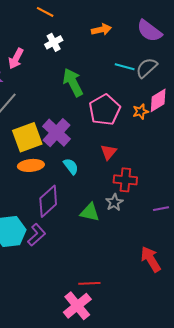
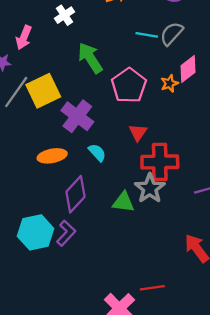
yellow square: (27, 137) -> (43, 91), moved
red cross: (125, 180) -> (160, 162), size x1.4
gray star: (114, 202) -> (150, 188), size x1.5
red line: (89, 283) -> (152, 288), moved

